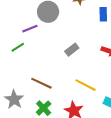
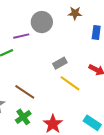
yellow line: (86, 85) -> (70, 83), moved

